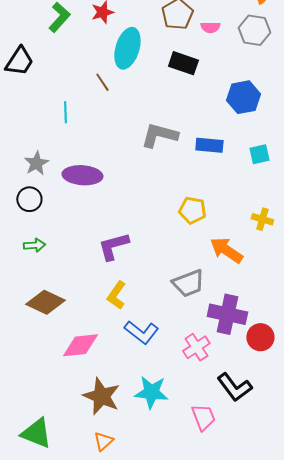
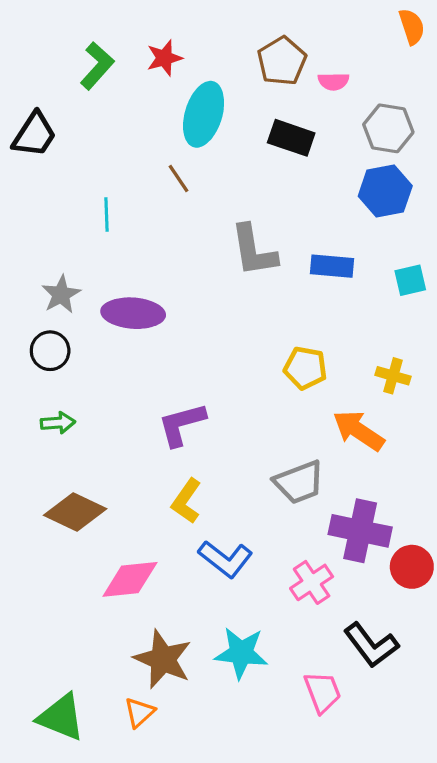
gray hexagon: (254, 30) -> (388, 128), moved
brown line: (102, 82) -> (178, 178), moved
gray L-shape: (159, 135) -> (254, 251), turned -114
yellow cross: (262, 219) -> (393, 376), moved
orange triangle: (103, 441) -> (139, 712), moved

